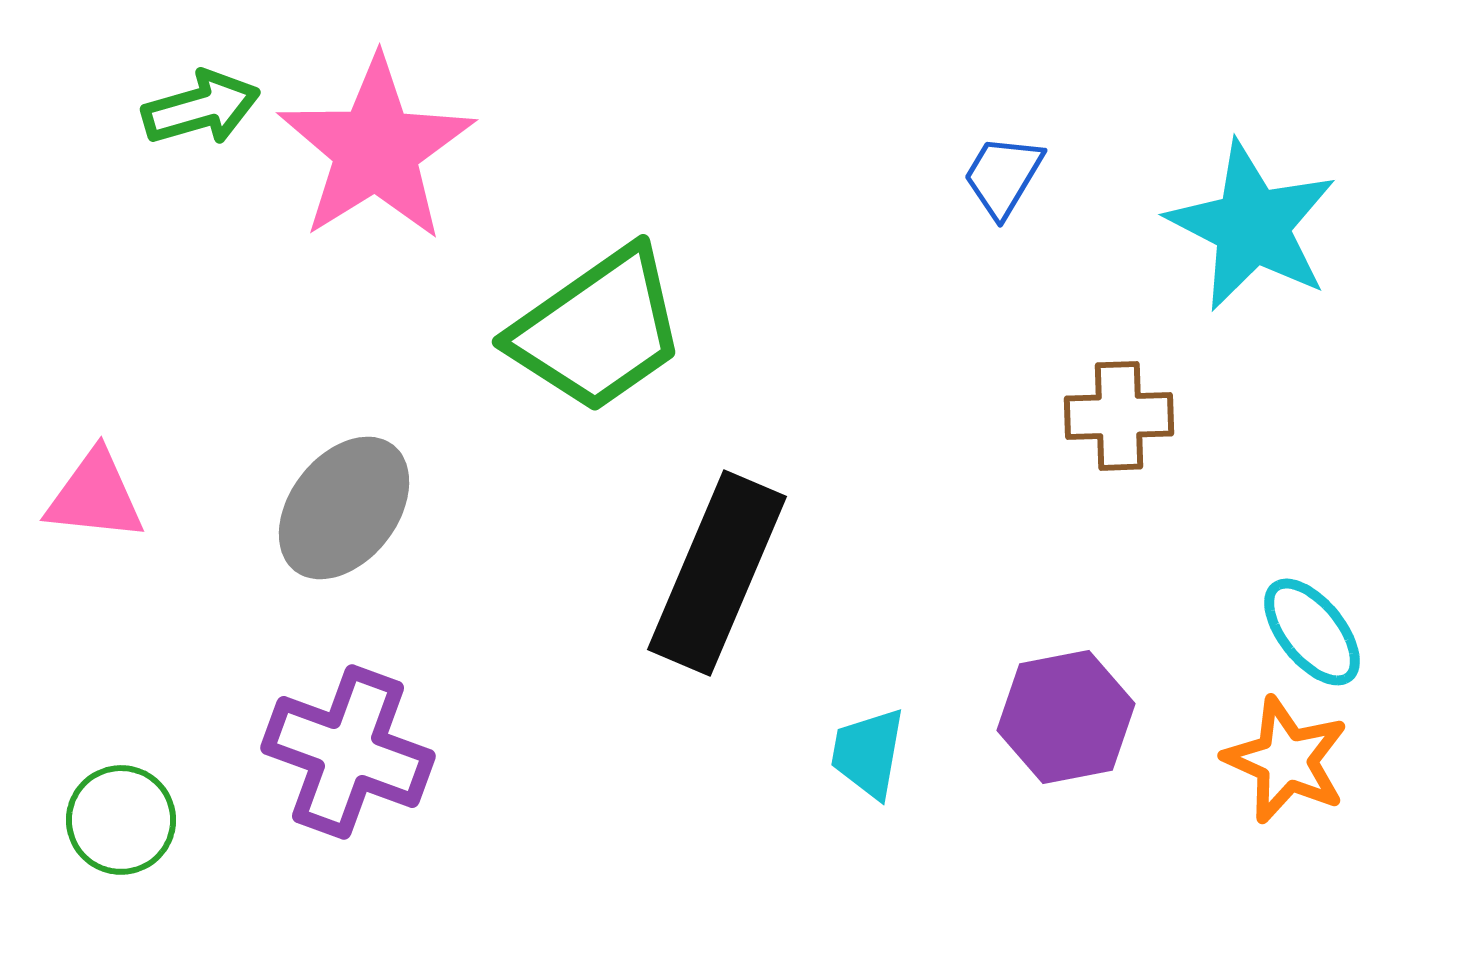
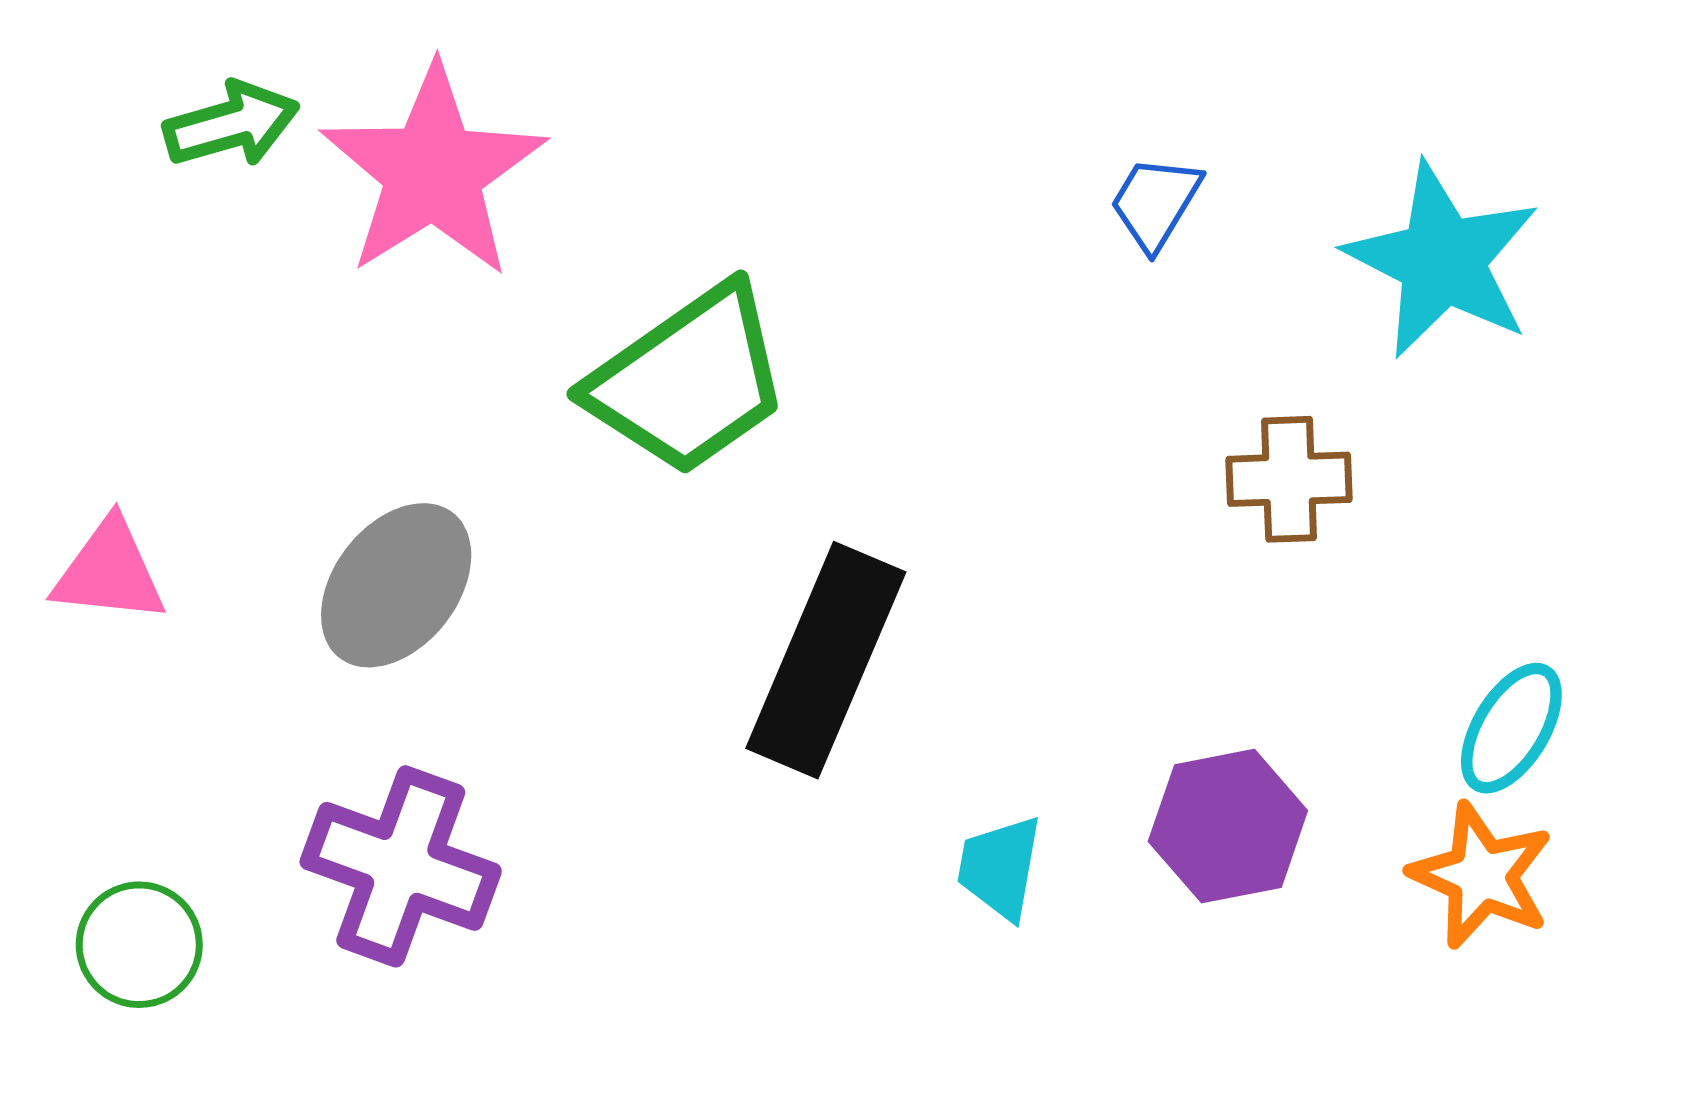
cyan ellipse: (1312, 632) -> (1511, 728), turned 70

